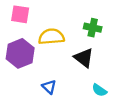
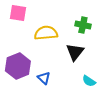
purple hexagon: (20, 53) -> (18, 66), moved
black triangle: (84, 58) -> (75, 52), turned 30

